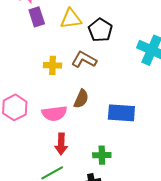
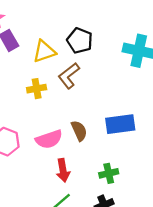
yellow triangle: (71, 19) -> (44, 51), moved
brown L-shape: (84, 60) -> (69, 76), turned -55
brown semicircle: (81, 99) -> (79, 131), moved, turned -36

